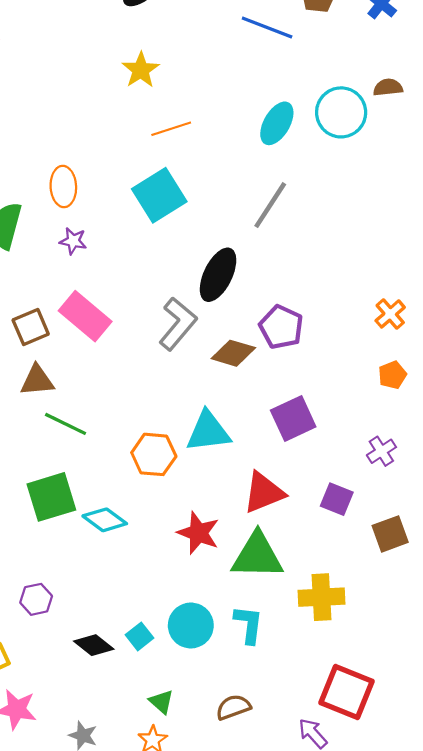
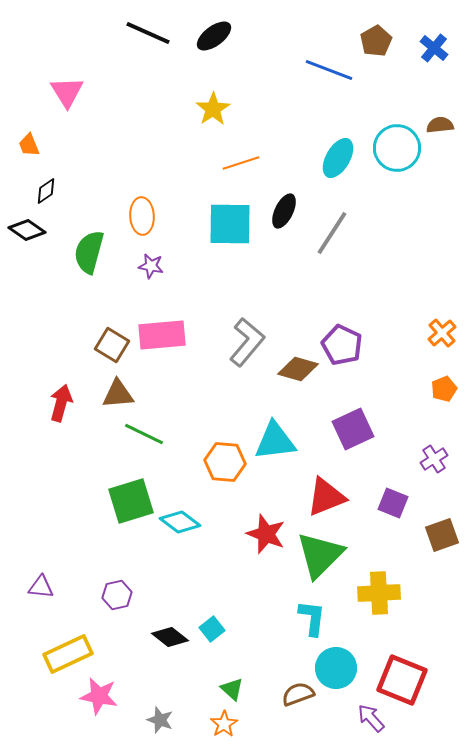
cyan square: (159, 195) -> (230, 224), turned 33
black ellipse: (218, 275) -> (284, 211), moved, size x0.7
pink rectangle: (85, 316) -> (162, 335), turned -45
brown square: (31, 327) -> (112, 345), turned -36
green triangle: (257, 556) -> (320, 555), turned -46
cyan circle: (191, 625) -> (336, 668), moved

